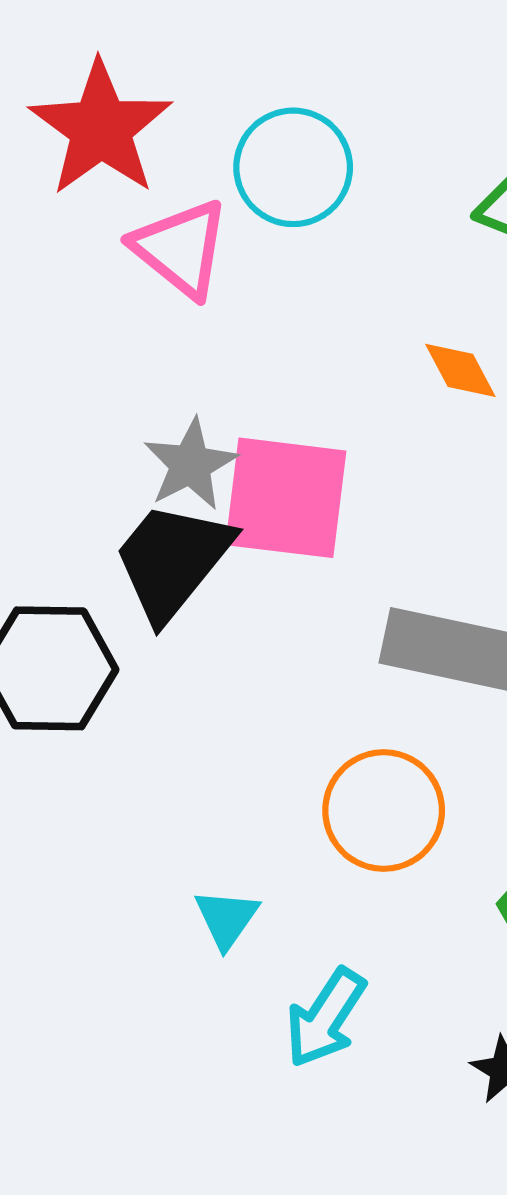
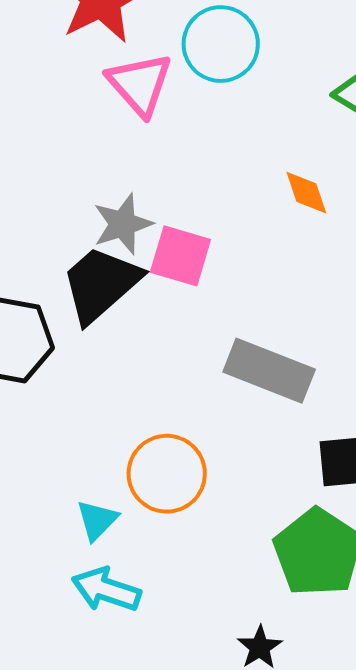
pink square: (286, 498) -> (180, 256), size x0.7
orange circle: (384, 810) -> (167, 474), moved
cyan arrow: (325, 1018) -> (106, 590), moved, turned 66

